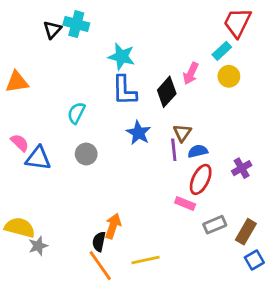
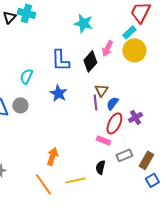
cyan star: (122, 57) -> (83, 23), moved
yellow circle: (229, 76) -> (134, 50), size x1.5
blue star: (138, 133) -> (58, 93), moved
blue semicircle: (198, 151) -> (112, 103), turned -40
gray circle: (86, 154) -> (20, 105), moved
purple cross: (242, 168) -> (135, 117), moved
black semicircle: (99, 242) -> (100, 167), moved

